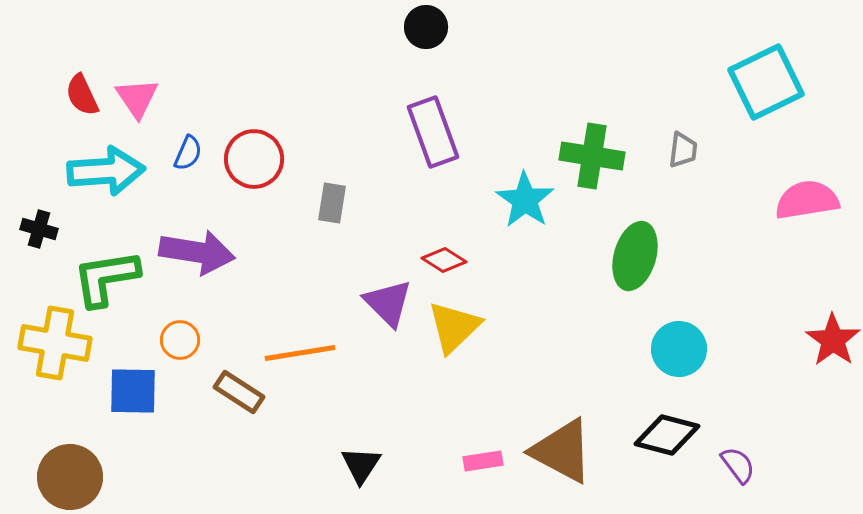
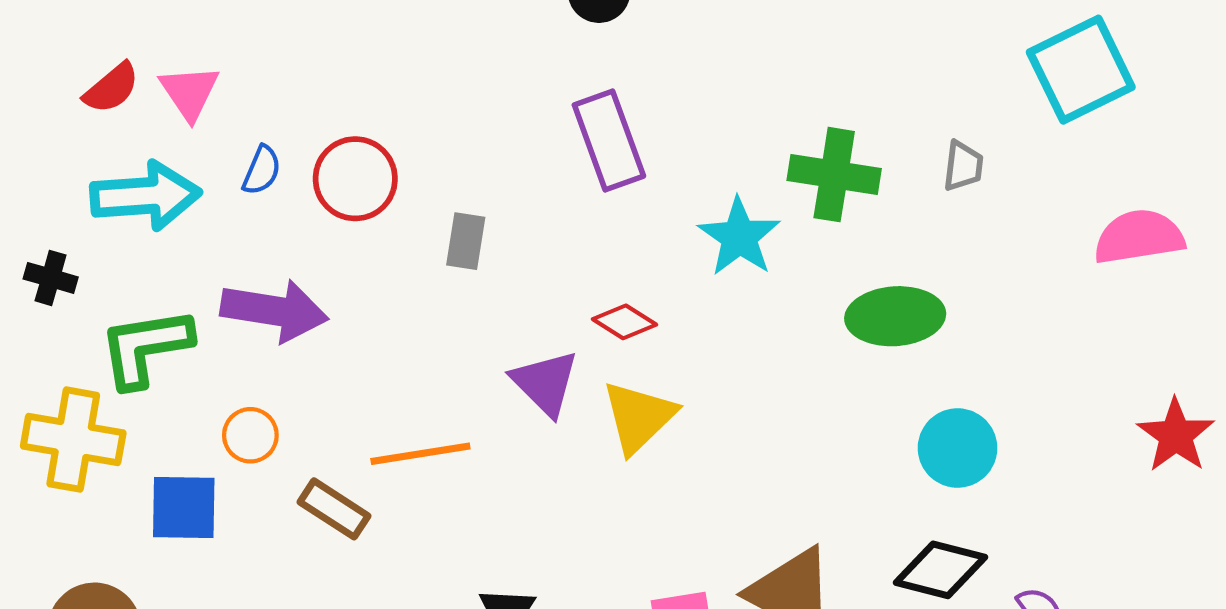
red semicircle: (82, 95) -> (112, 88), turned -105
green ellipse: (635, 256) -> (895, 316), turned 70

